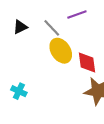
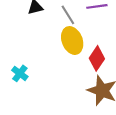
red diamond: (87, 62) -> (97, 58), turned 30

